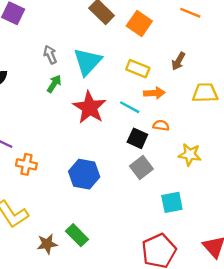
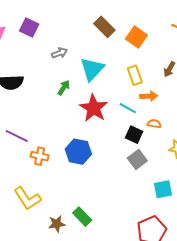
gray arrow: (50, 55) -> (60, 53), moved, turned 91
yellow rectangle: (138, 69) -> (135, 75), turned 48
blue hexagon: (84, 174) -> (78, 152), moved

